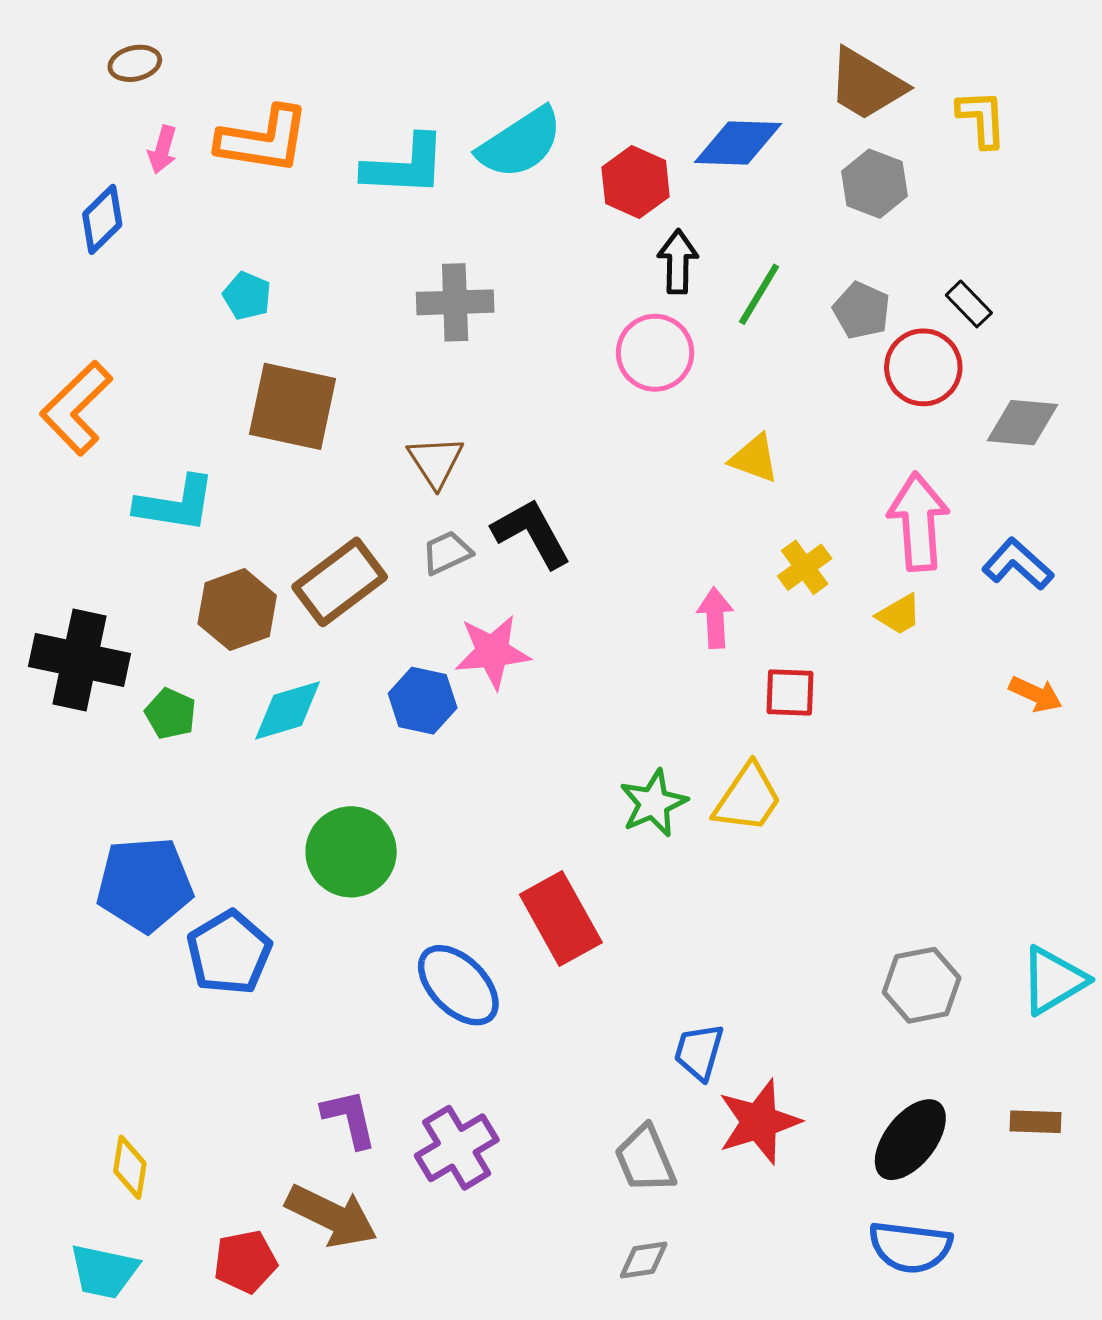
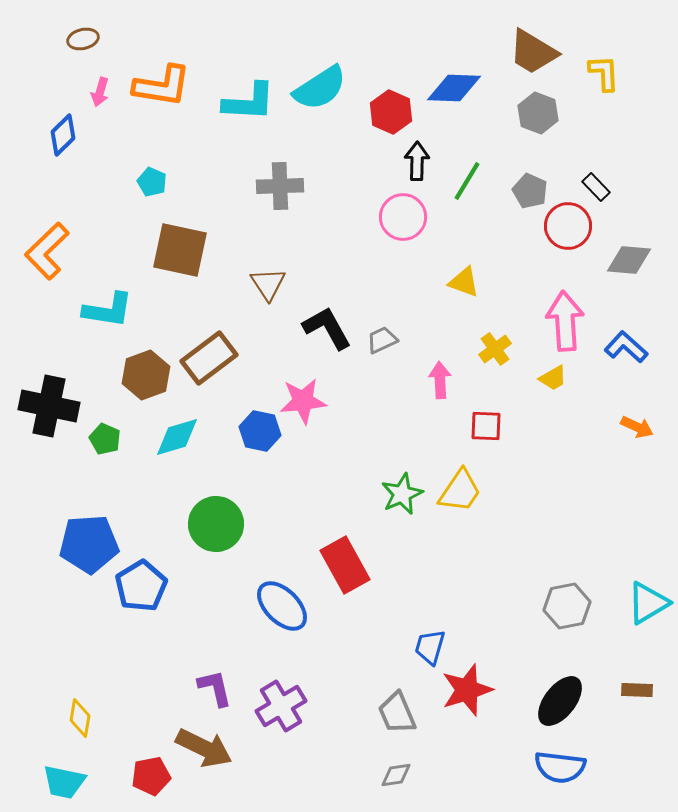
gray trapezoid: (447, 553) -> (382, 340), moved

